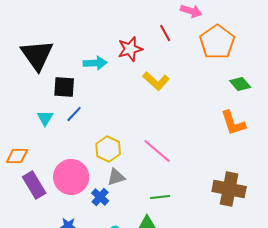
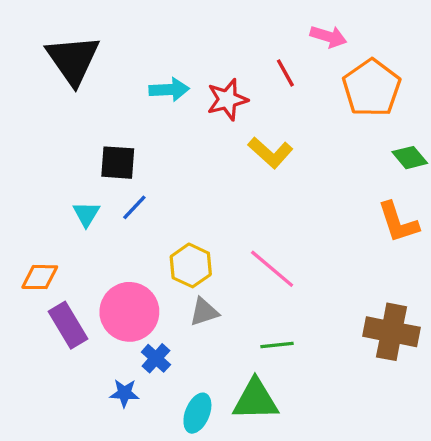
black triangle: (37, 55) -> (73, 60), moved
cyan arrow: (95, 63) -> (169, 90), moved
blue cross: (100, 197) -> (156, 358), moved

